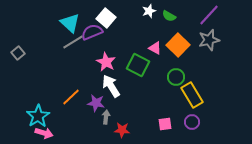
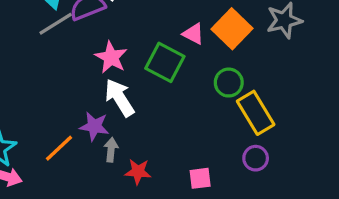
orange line: (71, 97) -> (59, 148), moved
pink square: (165, 124) -> (200, 178), moved

